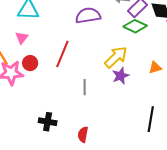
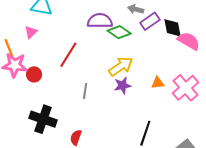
green diamond: (135, 26) -> (119, 32), moved
red circle: (30, 63) -> (34, 74), moved
black cross: (48, 122) -> (43, 119), size x1.5

